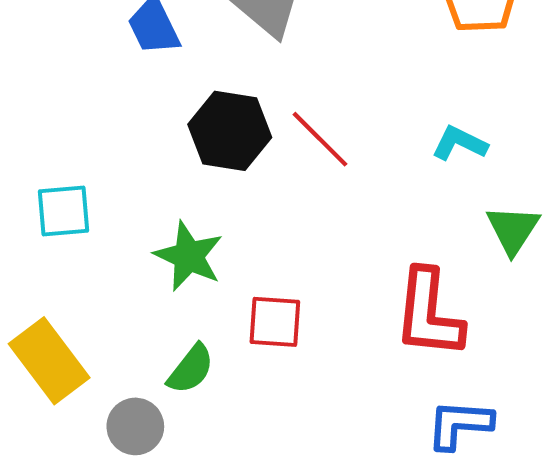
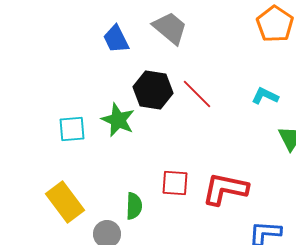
green star: (189, 256) -> (118, 120), moved
red L-shape: (429, 314) -> (225, 189), moved, turned 96
green semicircle: (191, 369) -> (134, 206), turned -36

